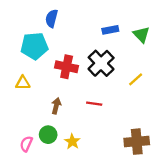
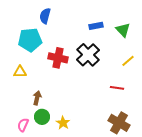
yellow line: (136, 79) -> (128, 61), moved
red line: (94, 104) -> (117, 88), moved
brown arrow: (56, 106) -> (37, 98), moved
brown cross: (137, 142) -> (119, 123), turned 35

